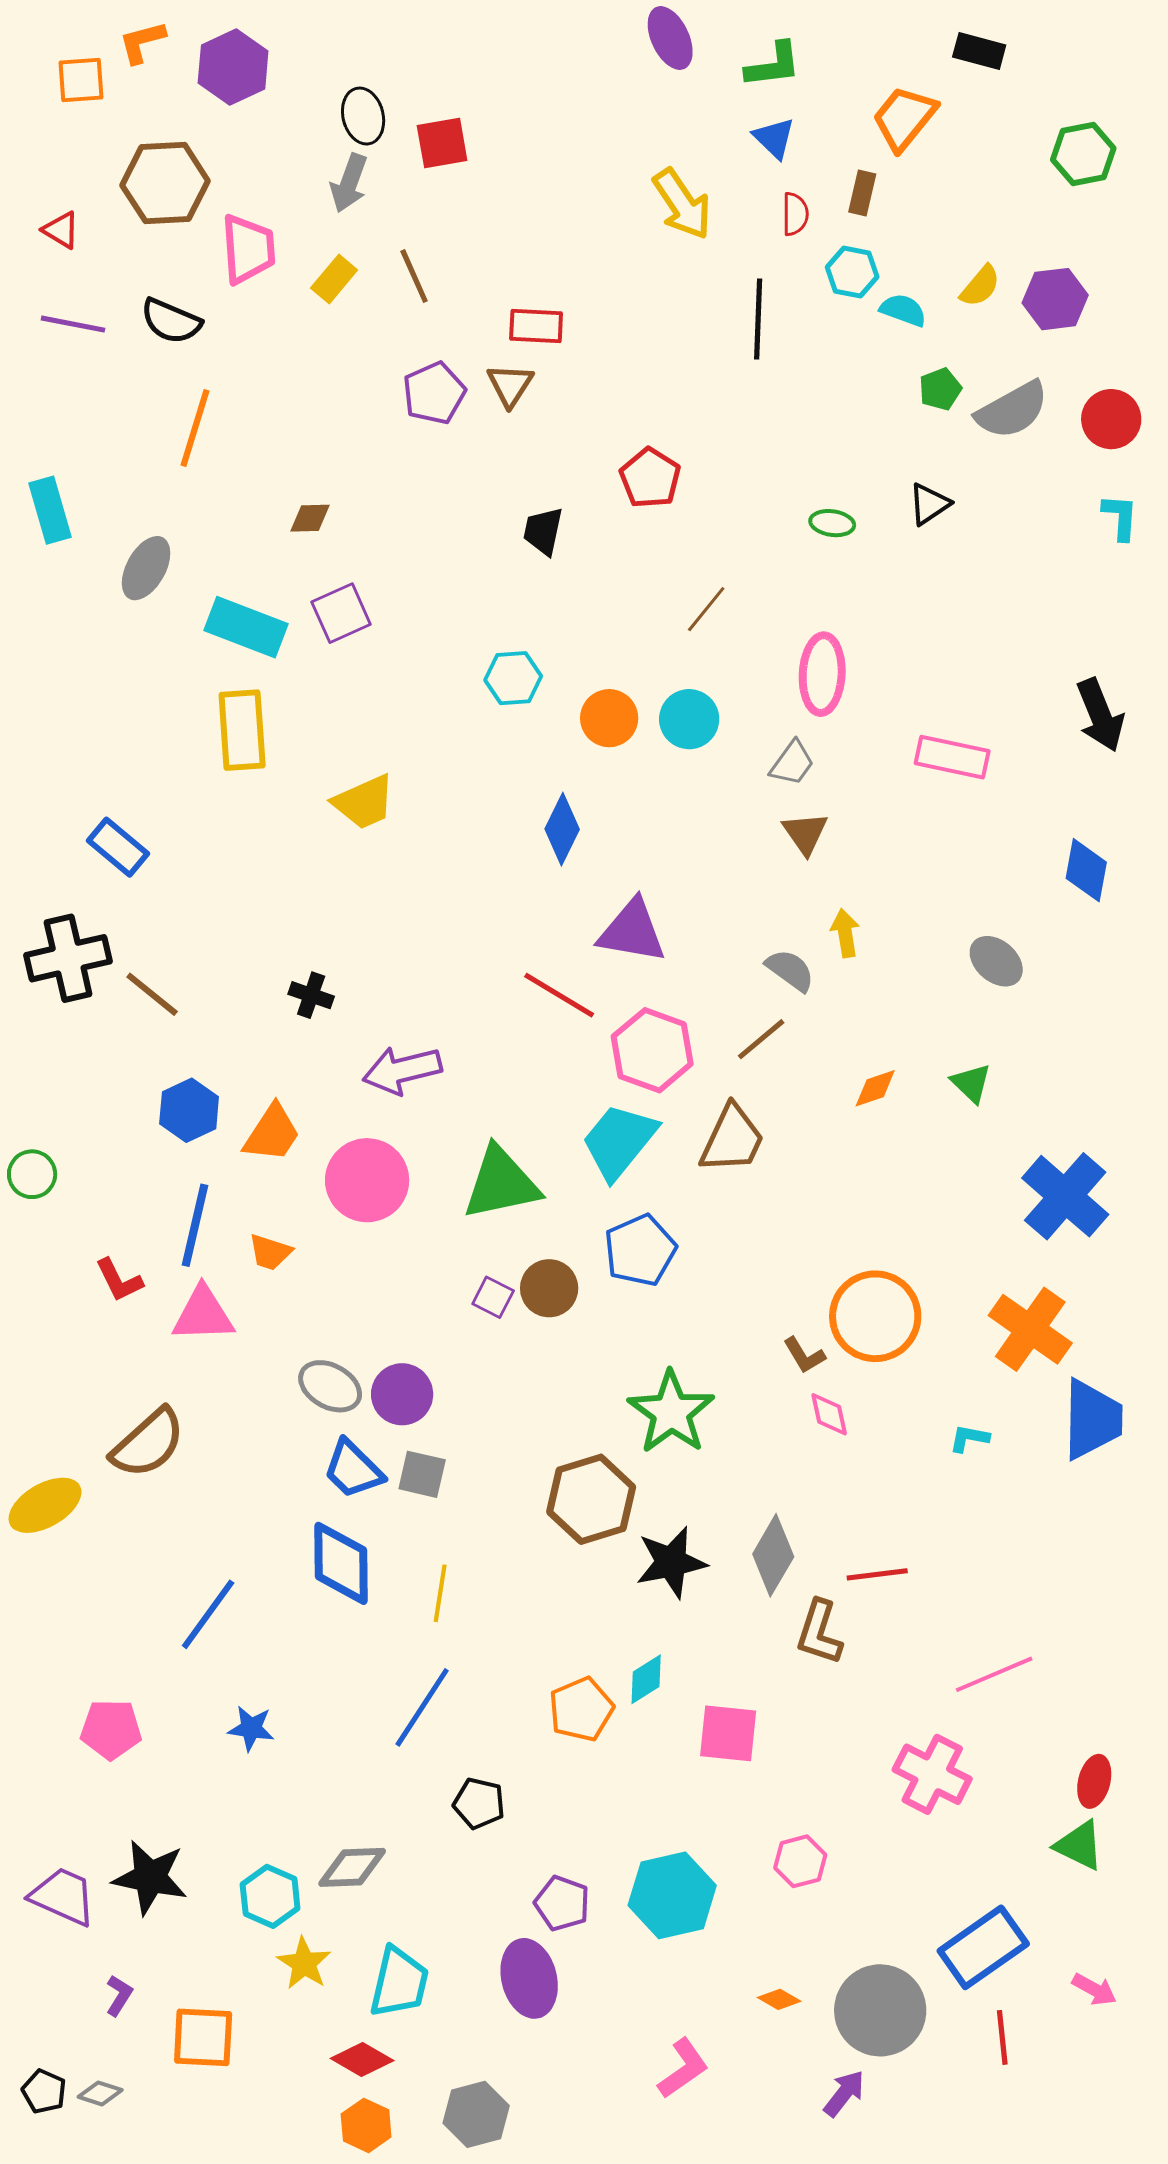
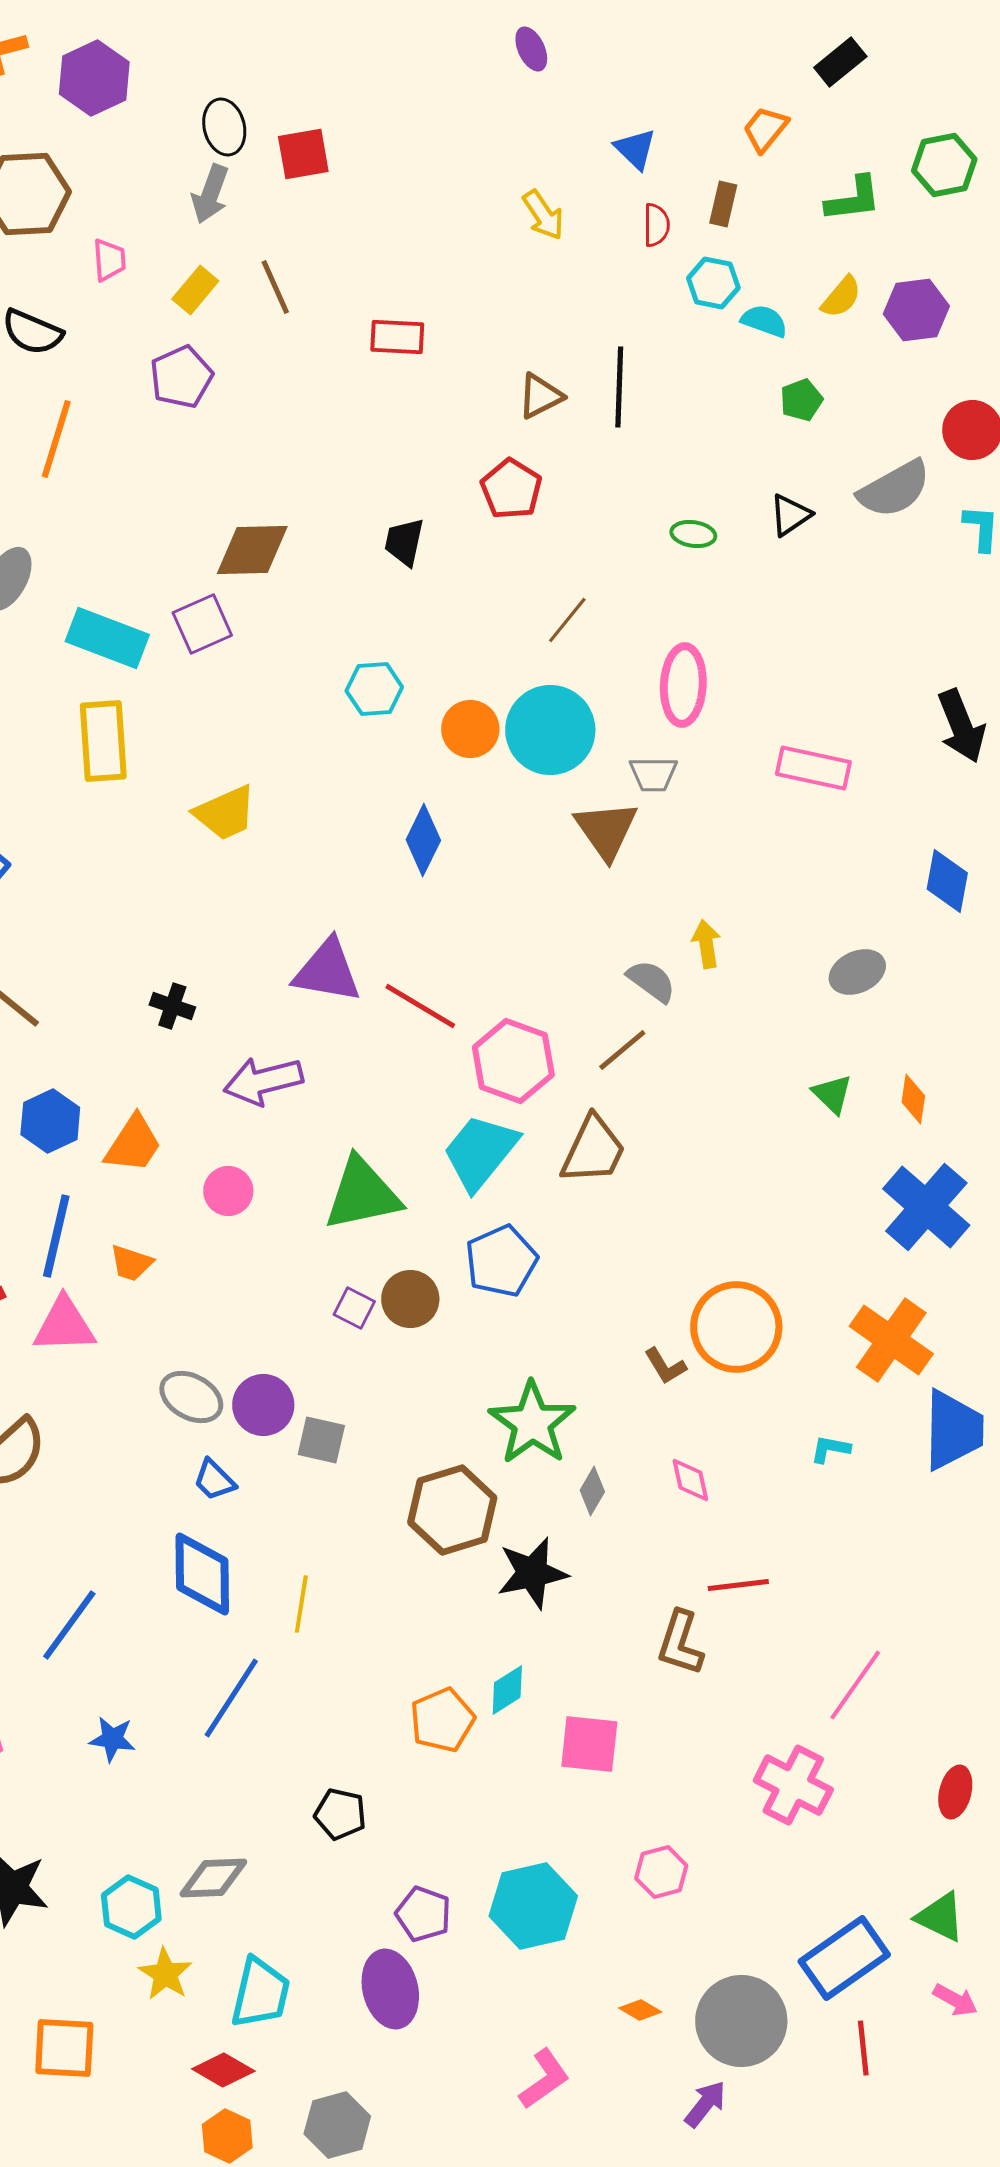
purple ellipse: (670, 38) -> (531, 49), size x0.7
black rectangle: (979, 51) -> (840, 62), turned -54
green L-shape: (773, 65) -> (853, 199), moved
orange trapezoid: (904, 118) -> (765, 129), size x0.7
yellow arrow: (682, 204) -> (543, 215), size x0.7
pink trapezoid: (248, 249) -> (109, 260), size x0.6
black line: (758, 319) -> (619, 387), moved
brown triangle: (510, 385) -> (540, 396), moved, turned 30
purple pentagon: (434, 393) -> (181, 377), moved
gray semicircle: (1012, 410) -> (894, 489), moved
brown diamond: (310, 518) -> (252, 550), moved, size x1.8
cyan circle: (689, 719) -> (550, 730), size x1.5
gray trapezoid: (792, 763) -> (653, 774), turned 54
brown triangle: (805, 833) -> (606, 830), moved, size x1.4
purple triangle: (632, 931) -> (327, 971), moved
gray ellipse: (996, 961) -> (857, 972), turned -66
orange diamond: (875, 1088) -> (913, 1099), moved, turned -63
pink circle: (367, 1180) -> (228, 1191), size x0.6
pink diamond: (829, 1414) -> (690, 1480), moved
blue trapezoid: (353, 1469) -> (214, 1480), size x0.7
gray square: (422, 1474) -> (321, 1440), moved
gray diamond: (773, 1555) -> (592, 1491), moved, size x0.6
pink line: (994, 1674) -> (855, 1685), turned -32
blue line: (422, 1707) -> (231, 1698), moved
green triangle: (1079, 1845) -> (940, 1917), moved

